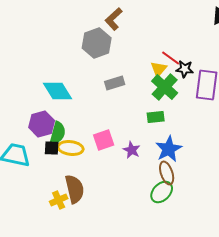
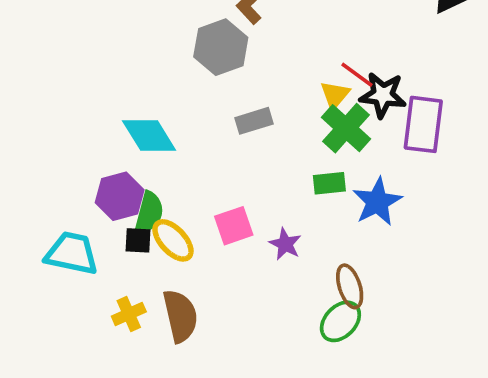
black star: (185, 69) -> (383, 95), size x1.4
yellow ellipse: (71, 148) -> (173, 240), turned 40
blue star: (169, 149) -> (377, 202), moved
yellow cross: (59, 200) -> (129, 314), moved

